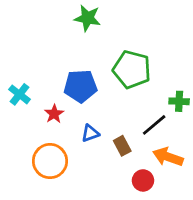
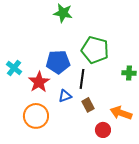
red star: (54, 114) -> (39, 82), size x1.5
black line: (154, 125) -> (82, 79), moved, turned -42

